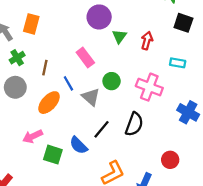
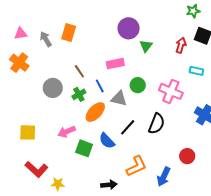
red arrow: (147, 41) -> (181, 45), moved
pink rectangle: (85, 57) -> (115, 64), turned -66
green cross: (17, 58) -> (79, 94), moved
brown line: (45, 68) -> (79, 71), turned -48
gray triangle: (91, 97) -> (119, 99), turned -30
orange ellipse: (49, 103) -> (95, 112), moved

